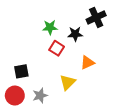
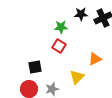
black star: (75, 34) -> (81, 14), moved
red square: (57, 48) -> (59, 46), moved

